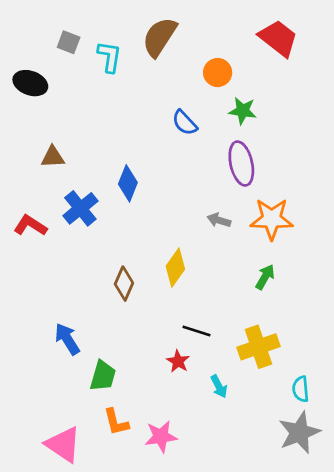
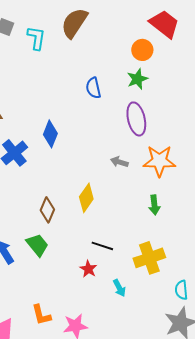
orange circle: (218, 73) -> (142, 50), moved
green star: (243, 111) -> (137, 79), turned -30
blue semicircle: (185, 123) -> (93, 88), turned 30
green arrow: (265, 277) -> (154, 205), turned 144
green trapezoid: (103, 376) -> (37, 245), moved, turned -55

